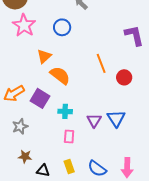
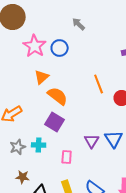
pink star: (24, 25) -> (35, 46), moved
purple square: (40, 98) -> (55, 122), moved
cyan cross: (65, 111) -> (39, 145), moved

